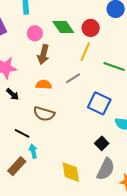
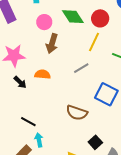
orange semicircle: (44, 85) -> (43, 74), moved
brown semicircle: (44, 114) -> (77, 113), moved
black square: (102, 143) -> (95, 142), moved

